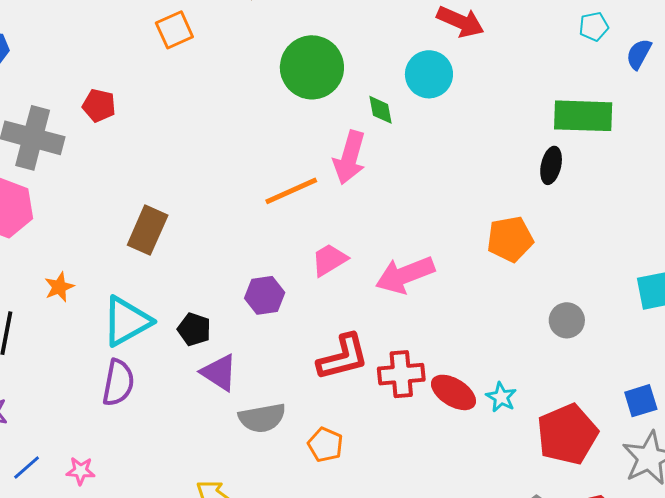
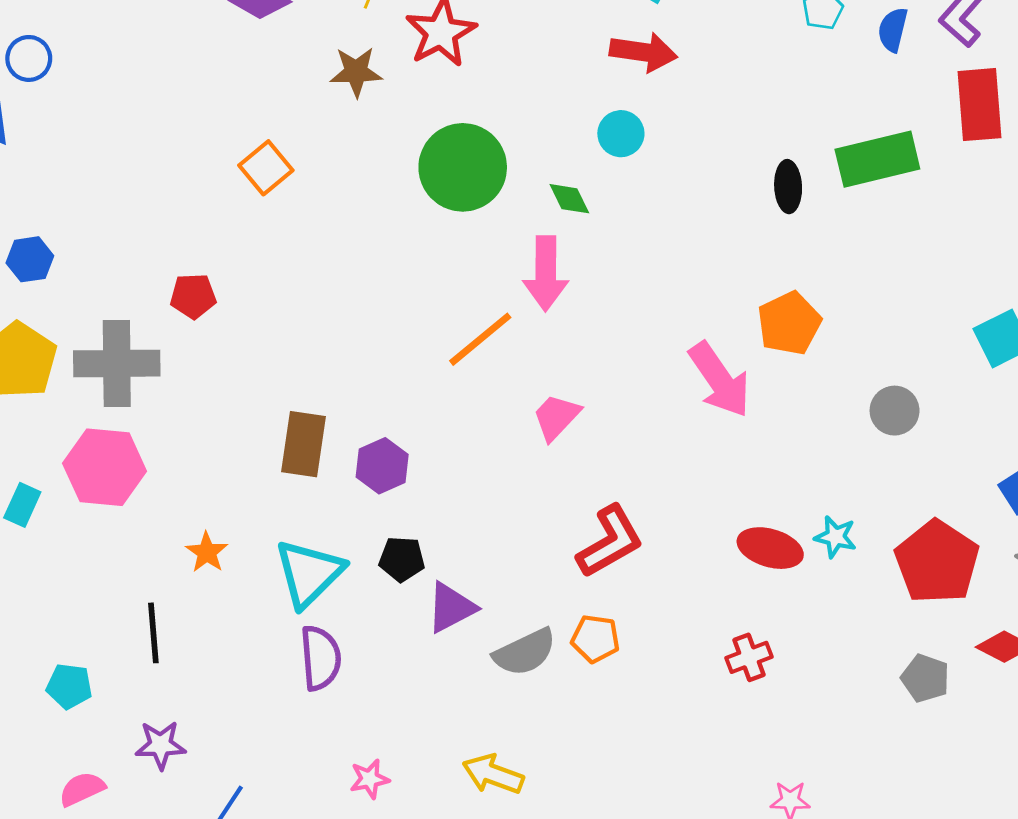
cyan circle: (429, 74) -> (621, 134), size x0.7
green rectangle: (583, 116) -> (877, 159), moved
black ellipse: (551, 165) -> (788, 187), moved
pink arrow: (405, 275) -> (720, 380), moved, turned -88
purple hexagon: (265, 295) -> (382, 466), moved
purple triangle: (219, 373) -> (451, 607), turned -45
red cross: (401, 374) -> (749, 657), moved, size x0.7
orange pentagon: (325, 445) -> (595, 639), moved
pink star: (81, 471) -> (369, 779), moved

